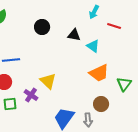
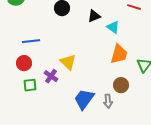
black triangle: (74, 35) -> (94, 16), turned -32
orange trapezoid: (99, 73) -> (119, 54), turned -50

